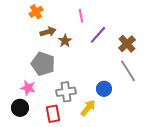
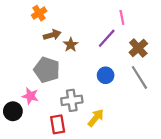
pink line: (81, 16) -> (122, 17), moved
blue circle: (104, 89) -> (106, 75), moved
black circle: (20, 108) -> (13, 111), moved

